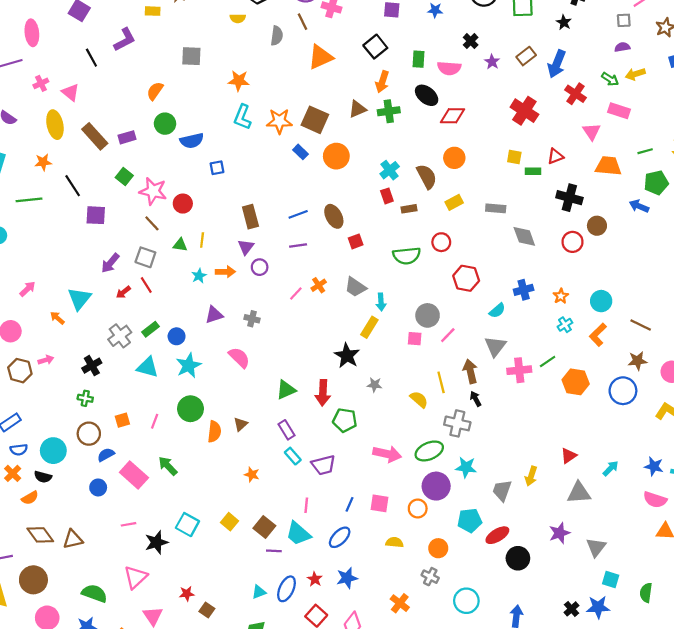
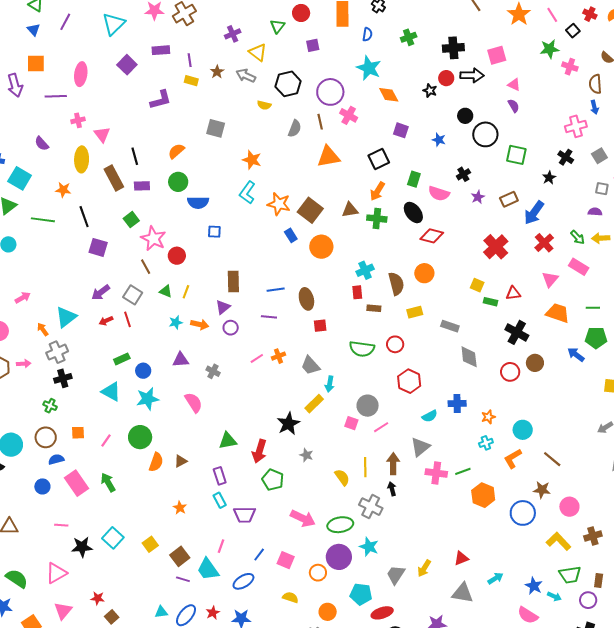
black line: (91, 58) -> (135, 156), moved
gray cross: (120, 336) -> (57, 352), moved

